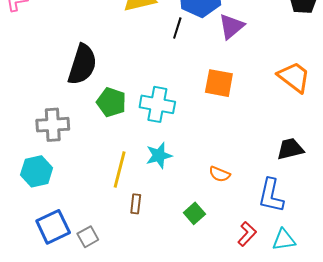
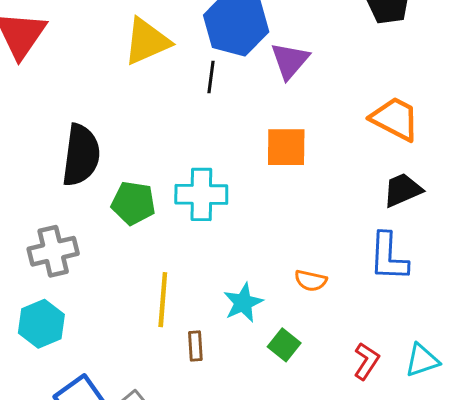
black trapezoid: (290, 149) -> (403, 190), moved
cyan star: (159, 156) -> (243, 303), moved
blue L-shape: (271, 195) -> (388, 257), moved

